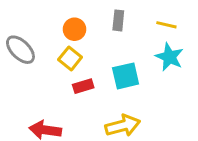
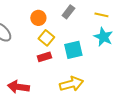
gray rectangle: (118, 20) -> (68, 12), turned 32
yellow square: (70, 58) -> (46, 38), moved

